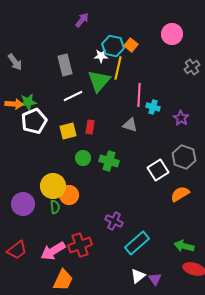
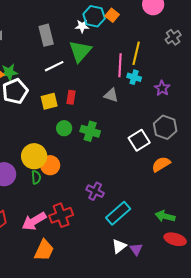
yellow line: (118, 68) -> (136, 53), moved

